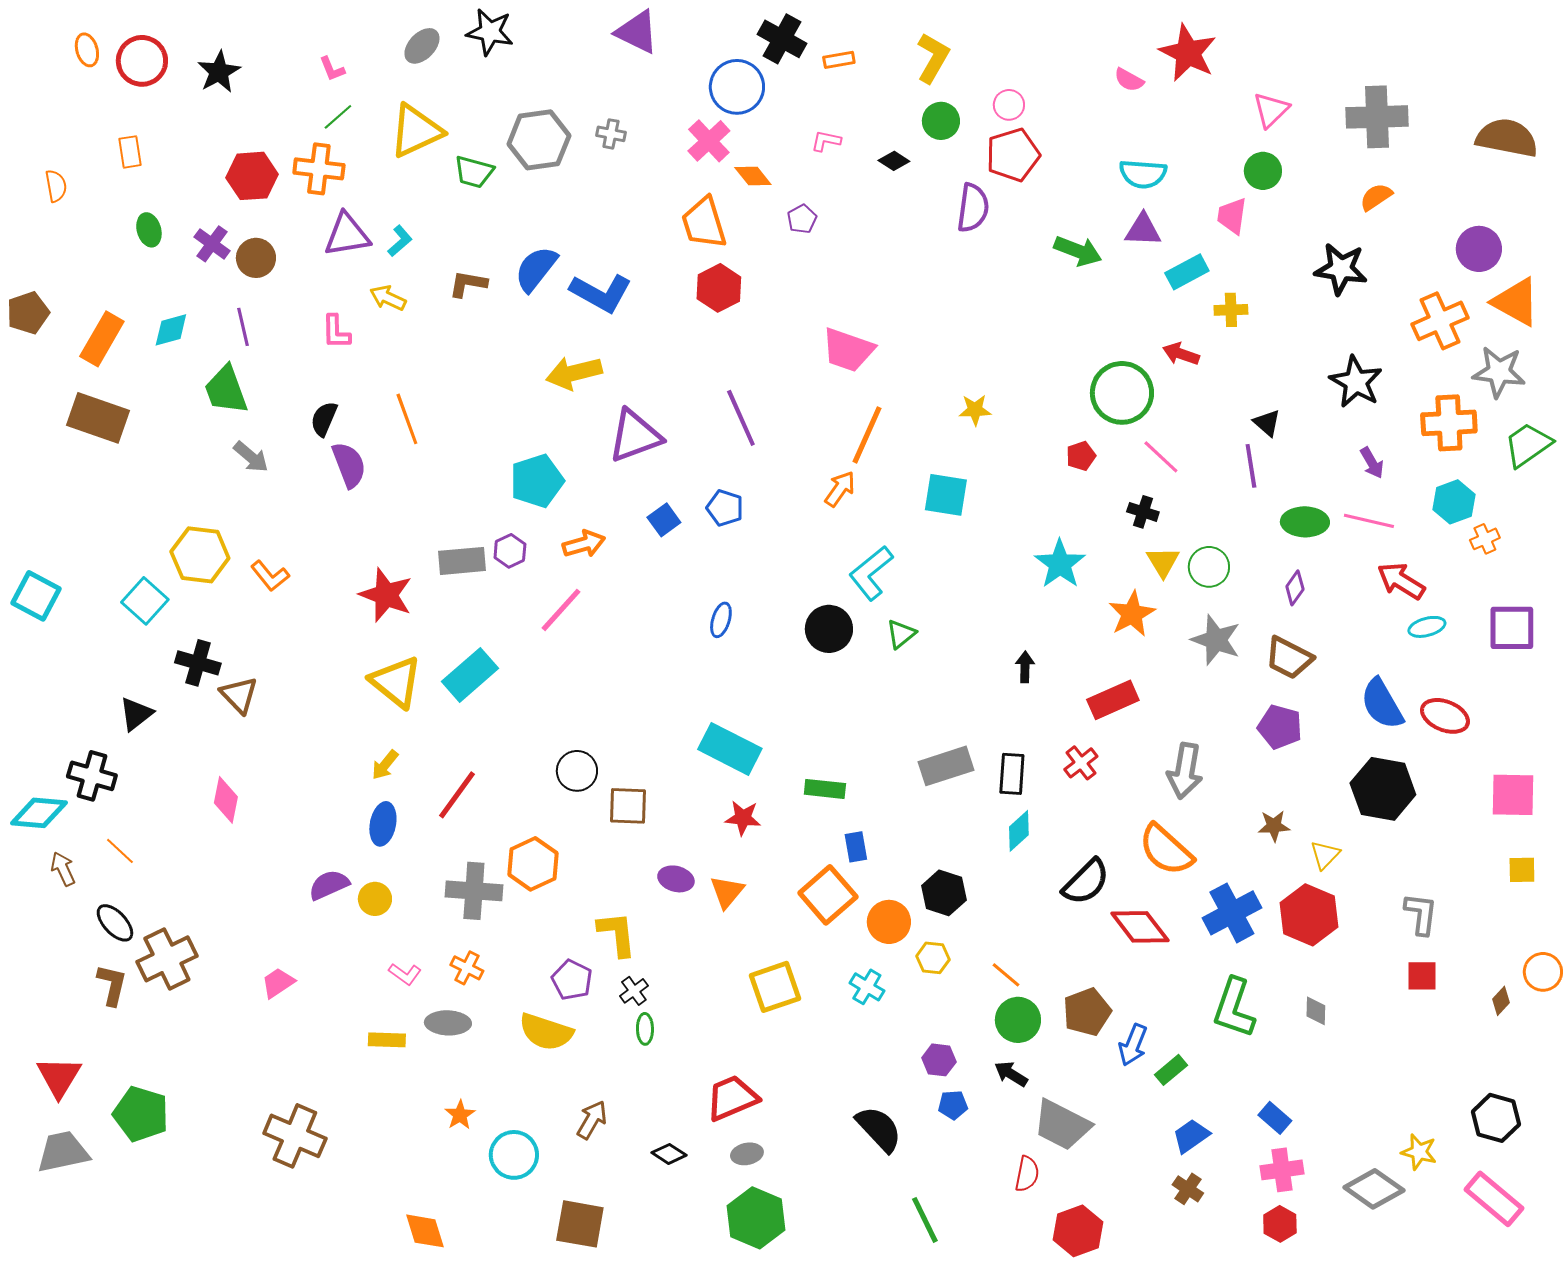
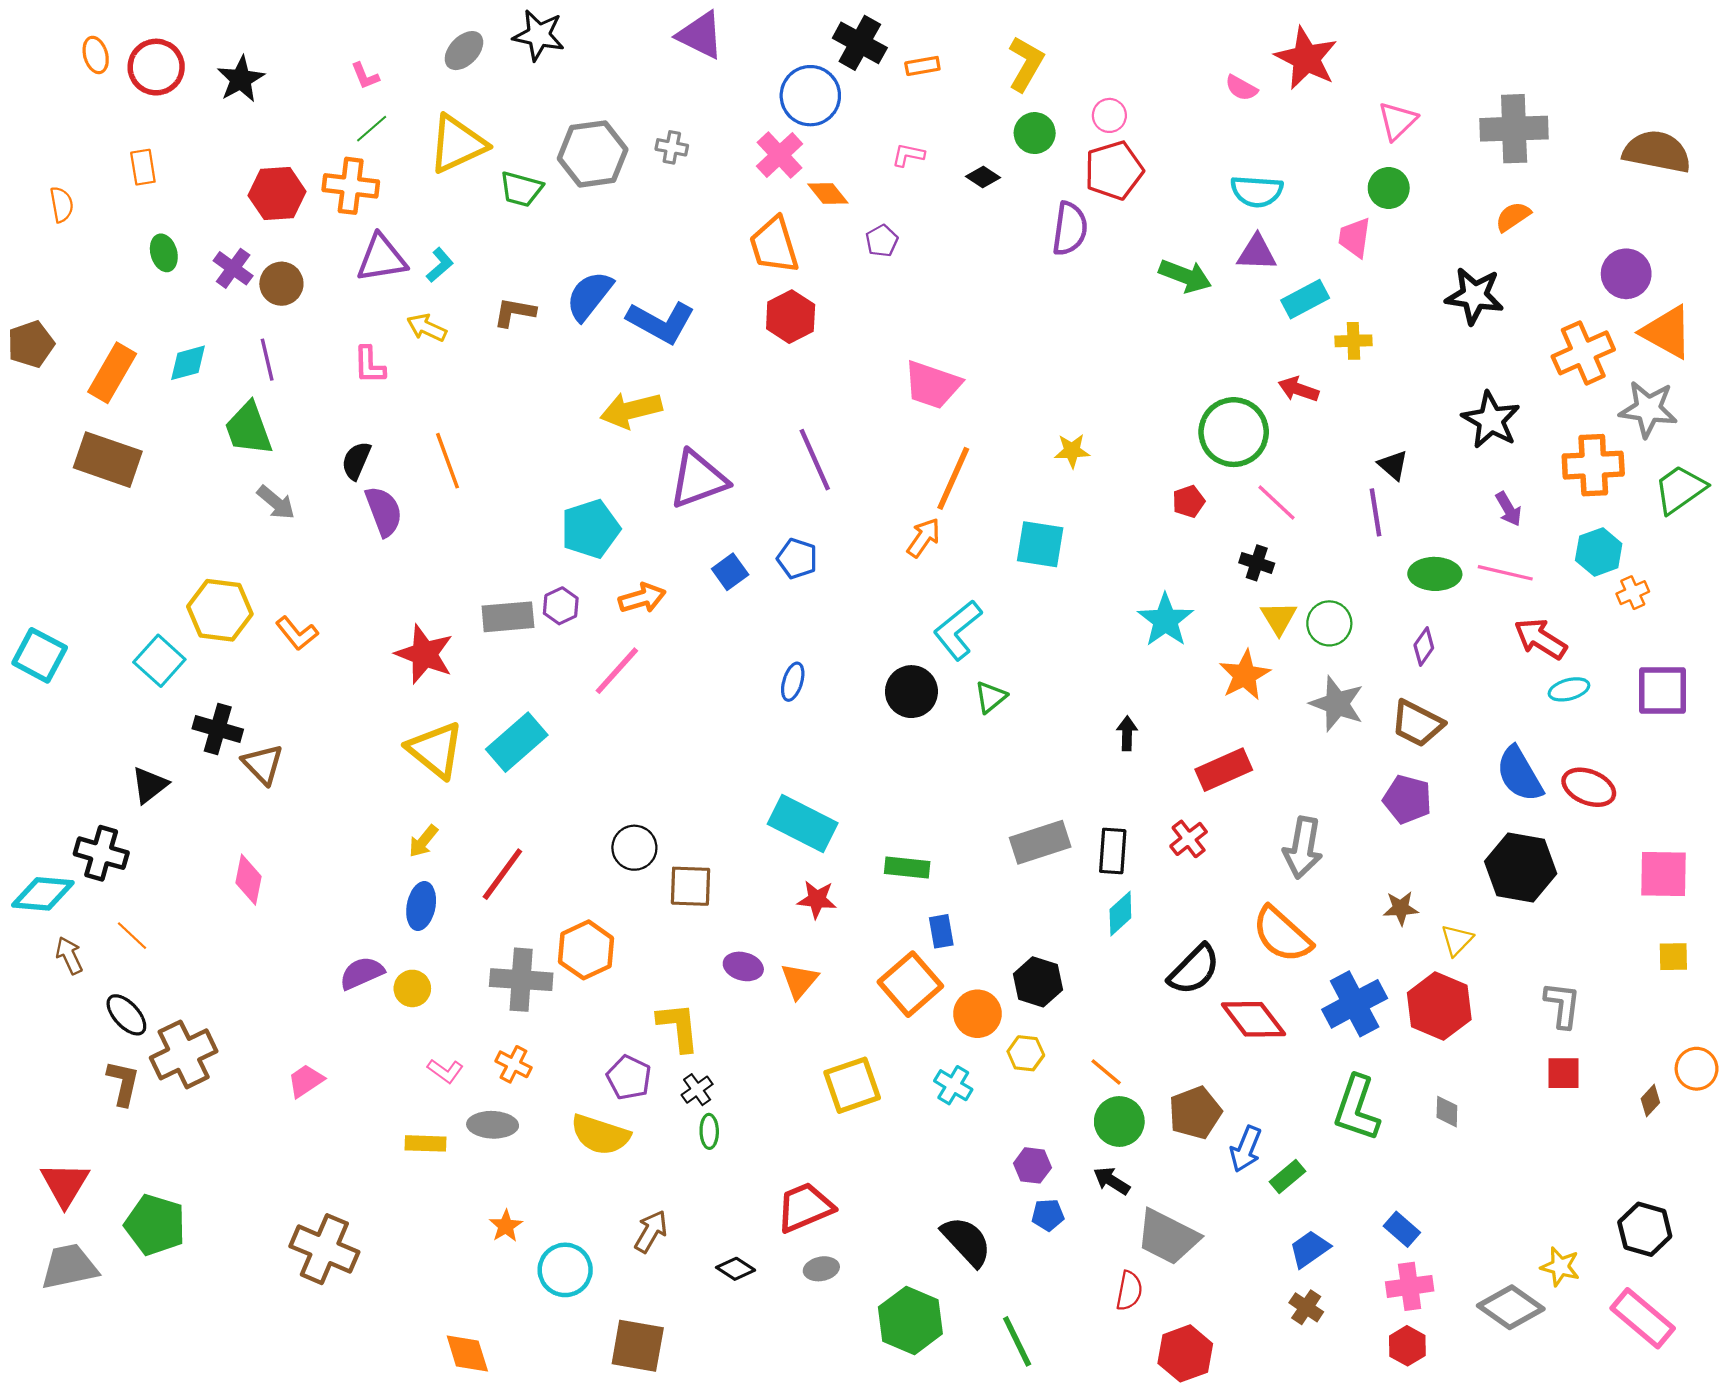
green hexagon: (756, 1218) -> (910, 1320), moved

